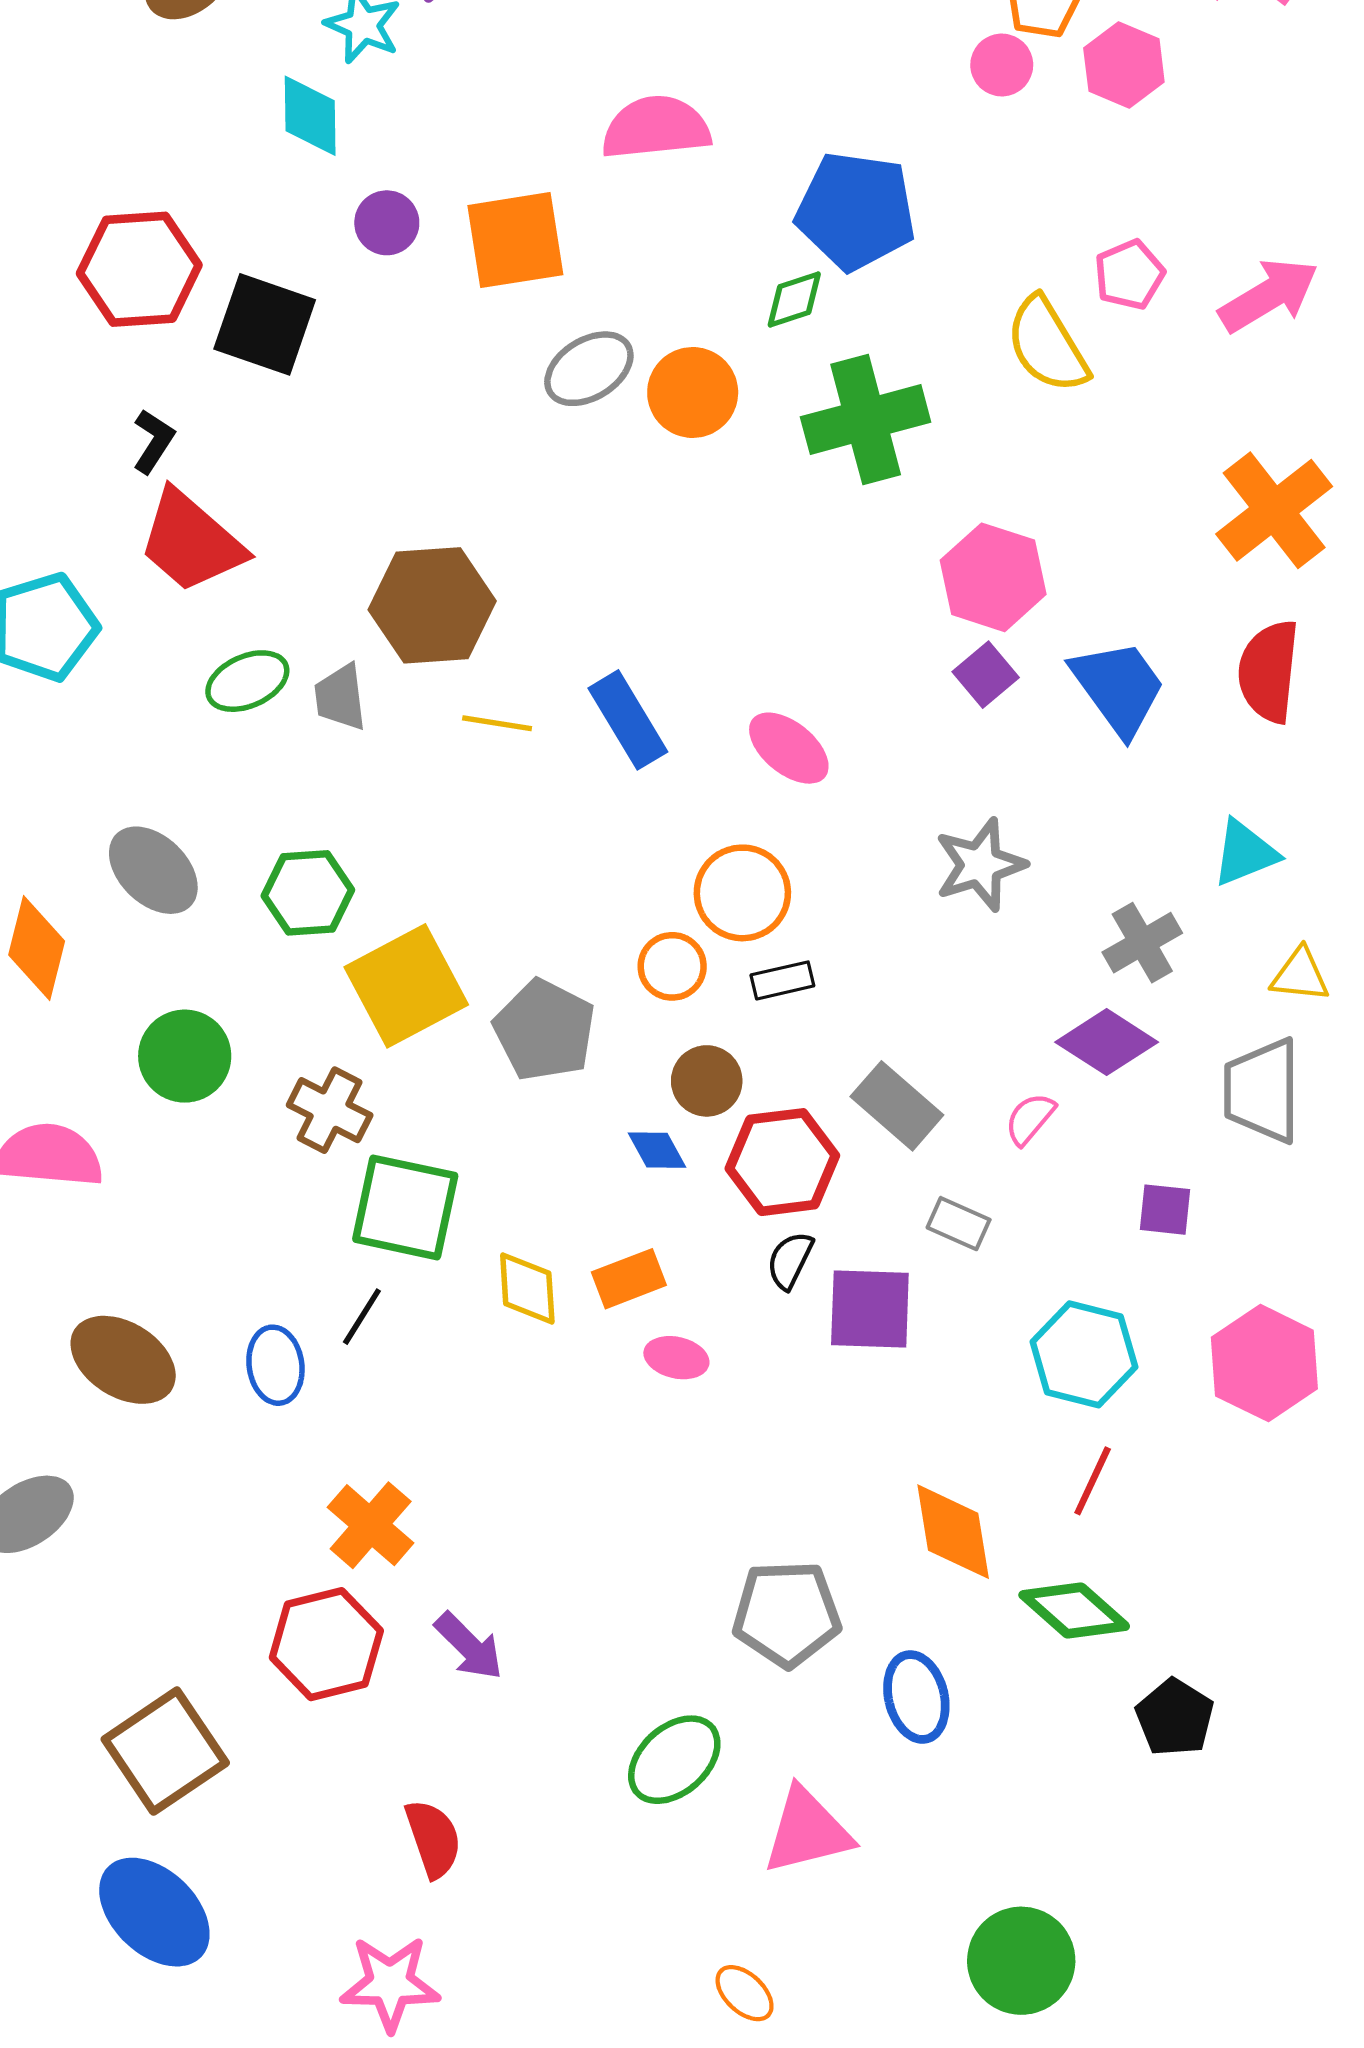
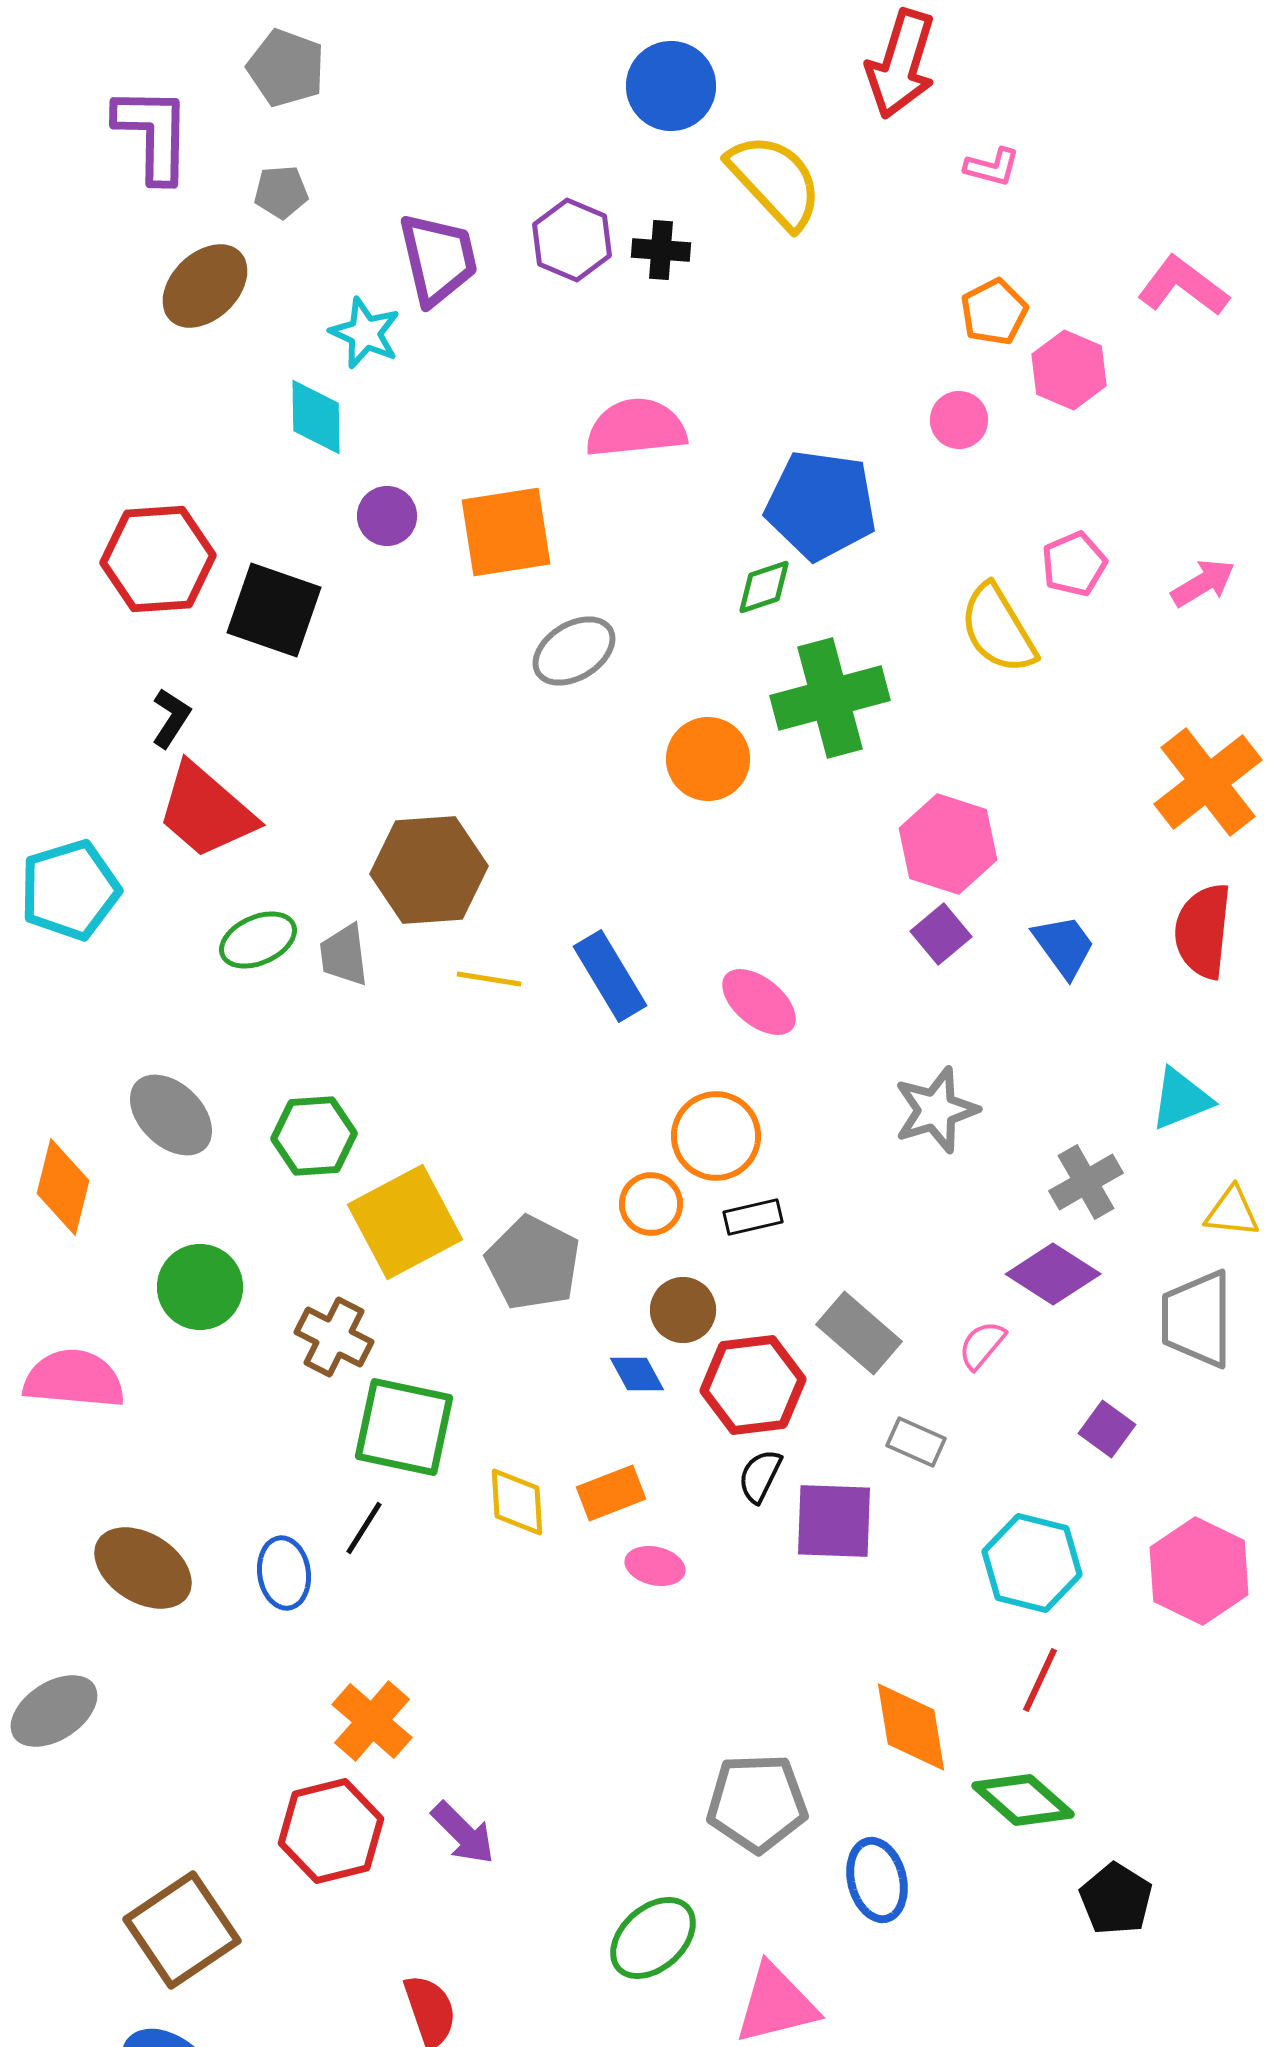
pink circle: (1002, 65) -> (959, 420), moved
pink arrow: (1269, 295) -> (1203, 583), size x0.7
orange circle: (693, 392) -> (708, 759), moved
blue trapezoid: (1118, 688) -> (1064, 946), size x0.7
purple square: (1165, 1210) -> (1107, 1429), turned 30

